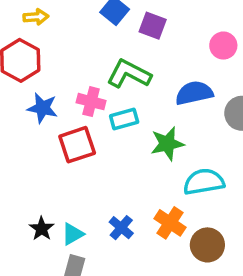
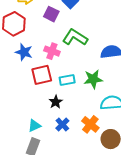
purple square: (153, 26) -> (51, 14), moved
cyan rectangle: (124, 119) -> (67, 80), moved
black star: (42, 229) -> (56, 102), moved

